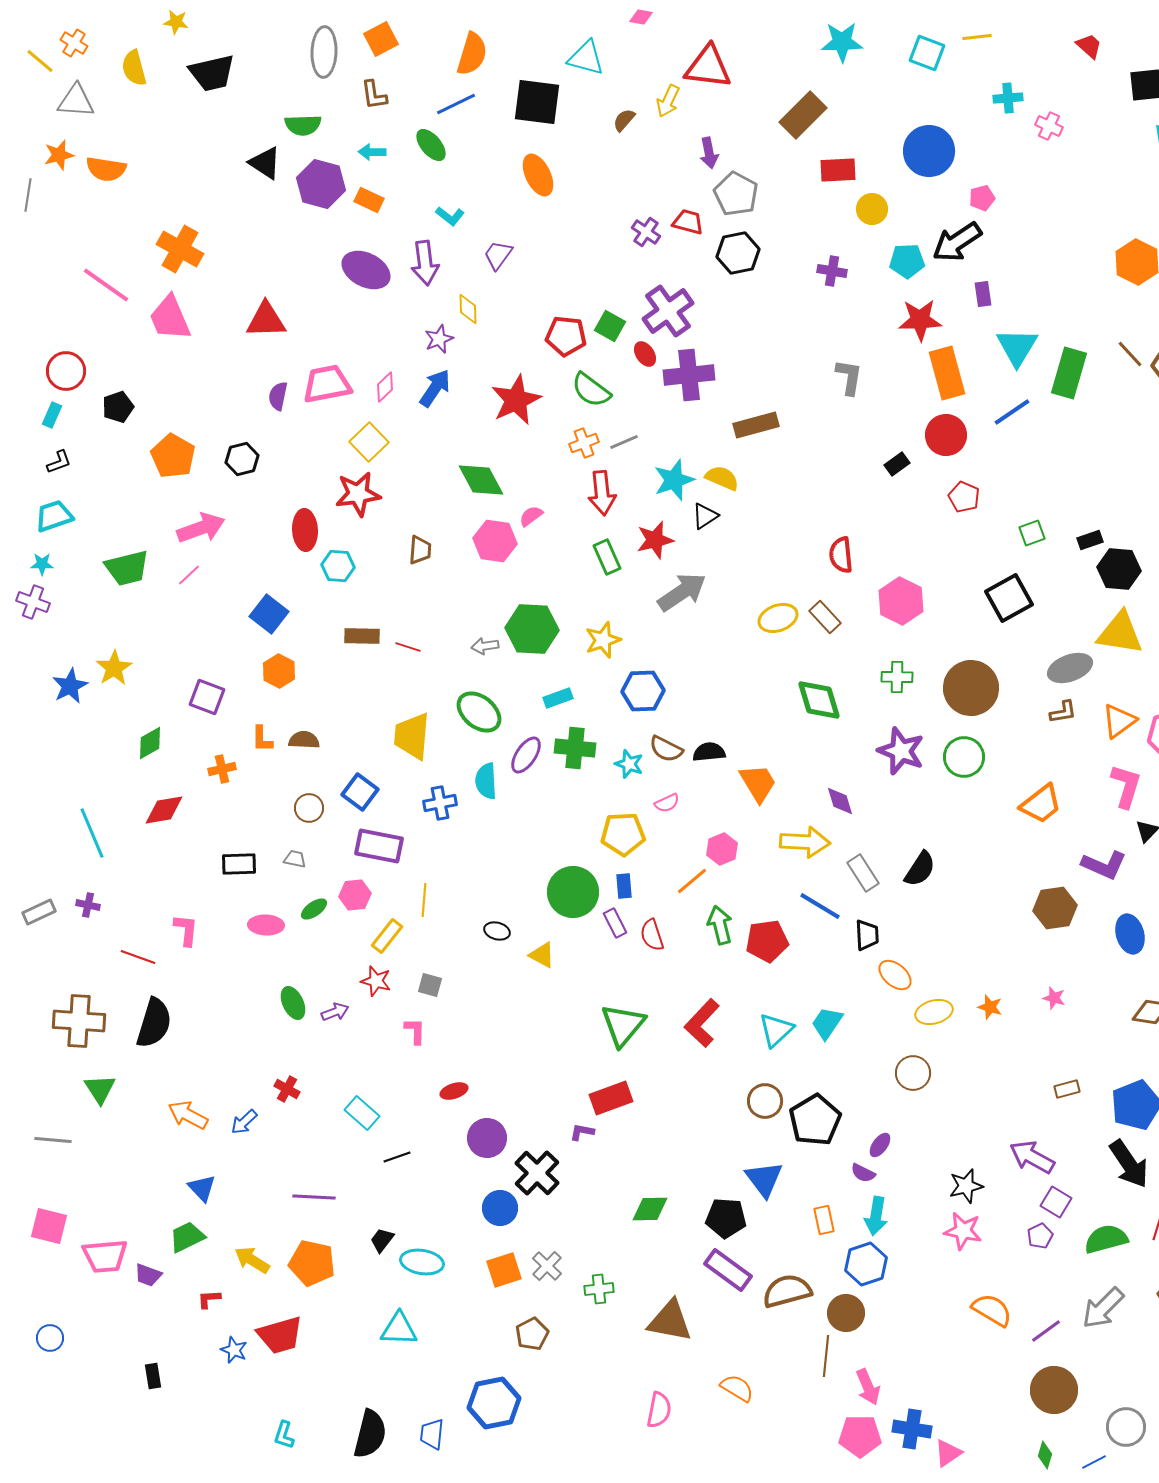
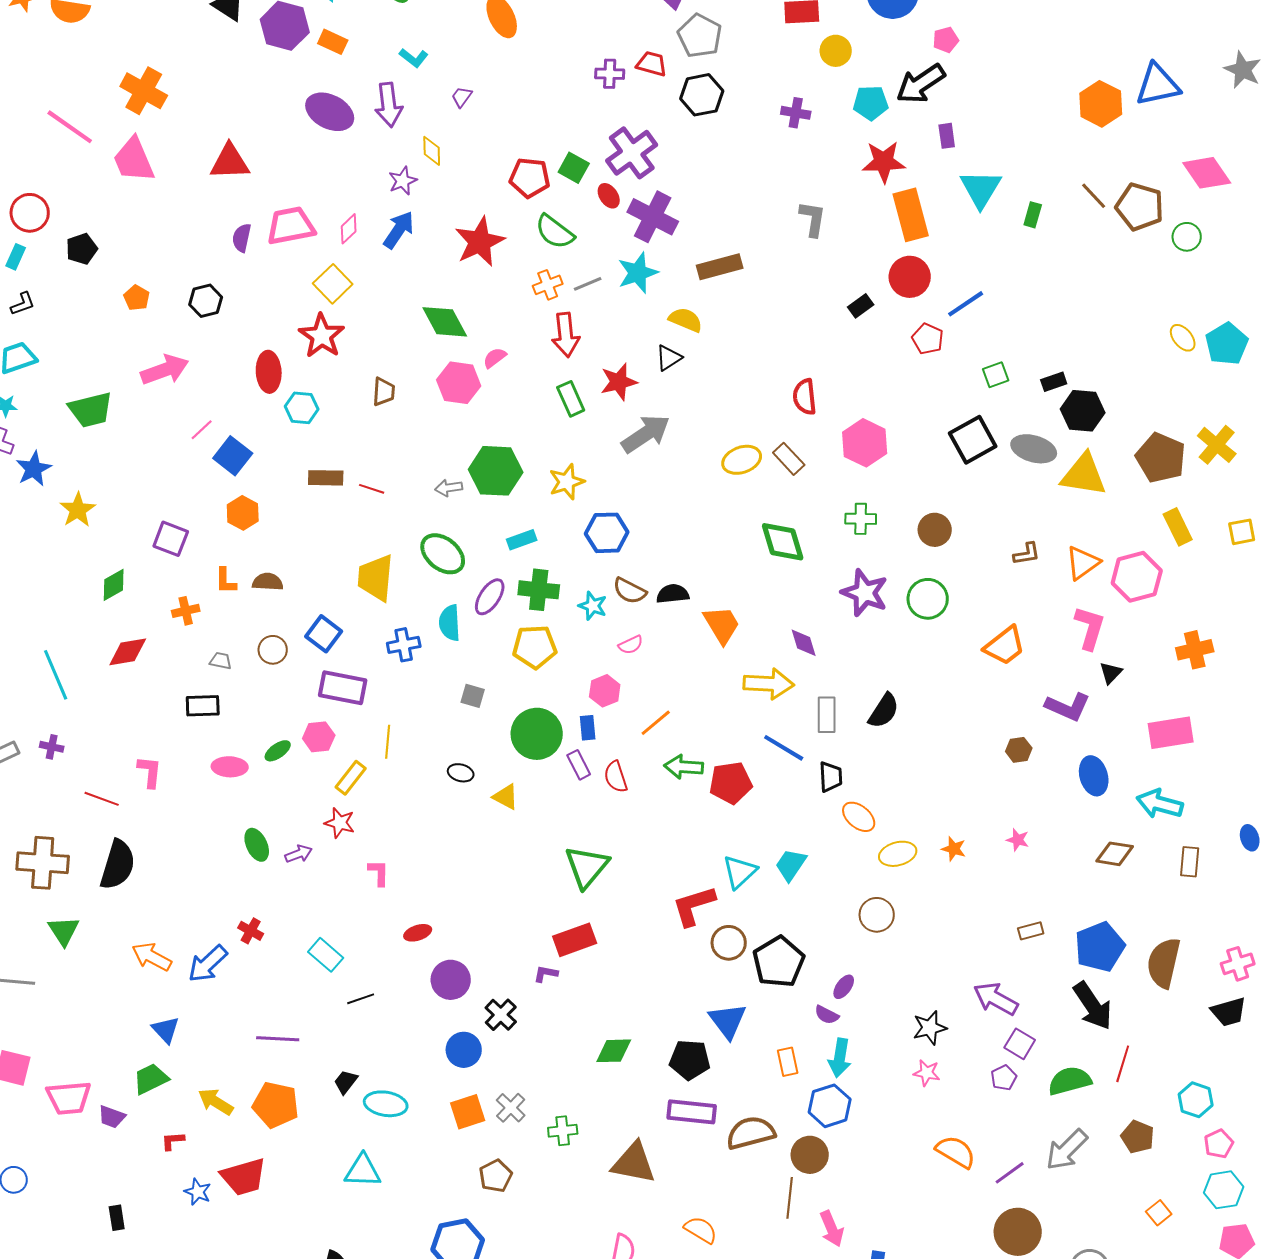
purple cross: (646, 232) -> (610, 74), turned -32
purple trapezoid: (498, 255) -> (462, 97), size x0.7
green rectangle: (1069, 373) -> (1033, 215), size x0.5
purple cross: (689, 375) -> (653, 217), turned 33
blue line: (1012, 412) -> (966, 304), moved
orange pentagon: (173, 456) -> (137, 298), size x0.6
cyan star: (674, 480) -> (638, 273), moved
red star: (358, 494) -> (322, 336), turned -30
pink line: (189, 575) -> (202, 430), moved
gray ellipse: (1070, 668) -> (1034, 449), moved, turned 36
blue star: (70, 686) -> (34, 469), moved
brown circle: (971, 688) -> (935, 530), size x0.6
yellow pentagon: (623, 834) -> (535, 647), moved
pink hexagon: (722, 849) -> (605, 691), moved
gray trapezoid: (295, 859) -> (221, 661), moved
gray rectangle: (863, 873) -> (827, 715), turned 33
brown hexagon: (1055, 908) -> (1019, 750), size x0.6
green arrow: (720, 925) -> (684, 767), turned -72
gray square: (430, 985) -> (473, 696), moved
red L-shape: (702, 1023) -> (694, 906), moved, turned 30
blue arrow: (244, 1122) -> (208, 964), size x1.5
black cross: (537, 1173) -> (501, 1015), size x0.7
pink star: (963, 1231) -> (927, 1073), size x0.7
purple rectangle: (728, 1270) -> (692, 1112), turned -30

